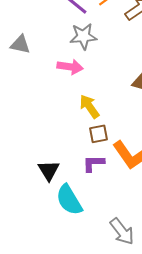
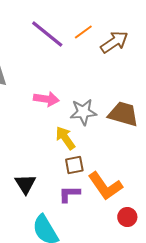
gray star: (83, 36) -> (83, 112), moved
black triangle: (49, 170) -> (25, 184), moved

